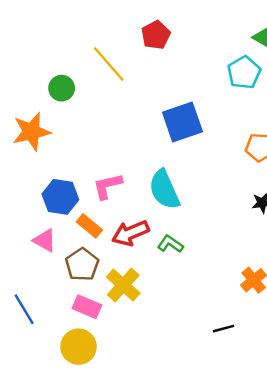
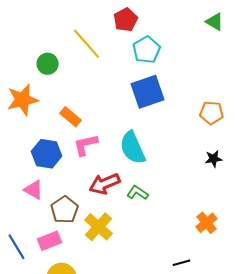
cyan pentagon: (244, 72) -> (147, 50), moved
orange rectangle: (89, 226) -> (71, 117), moved
pink rectangle: (87, 307) -> (50, 241), moved, turned -45

